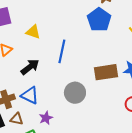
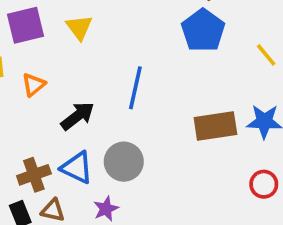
yellow triangle: (33, 32) -> (79, 27), moved, turned 35
gray circle: (75, 93) -> (124, 162), moved

